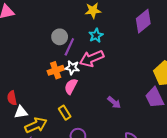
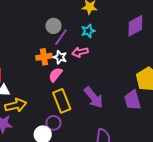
pink arrow: (92, 58) -> (80, 52), size x0.7
purple arrow: (114, 102) -> (94, 97), size x1.6
yellow rectangle: (65, 113) -> (62, 101), moved, size x1.6

